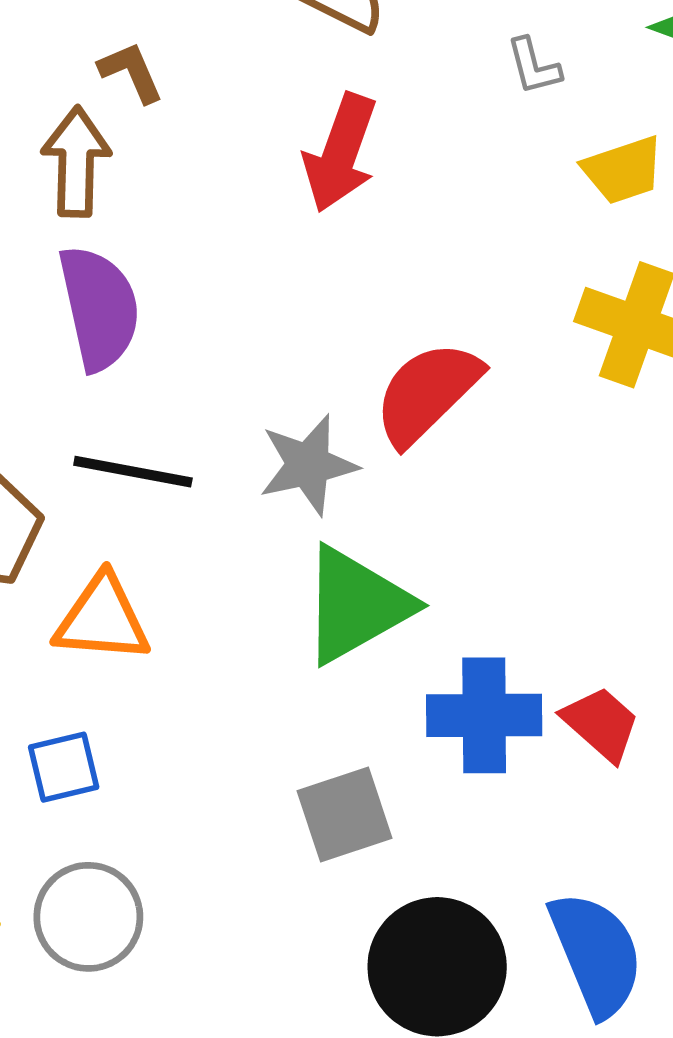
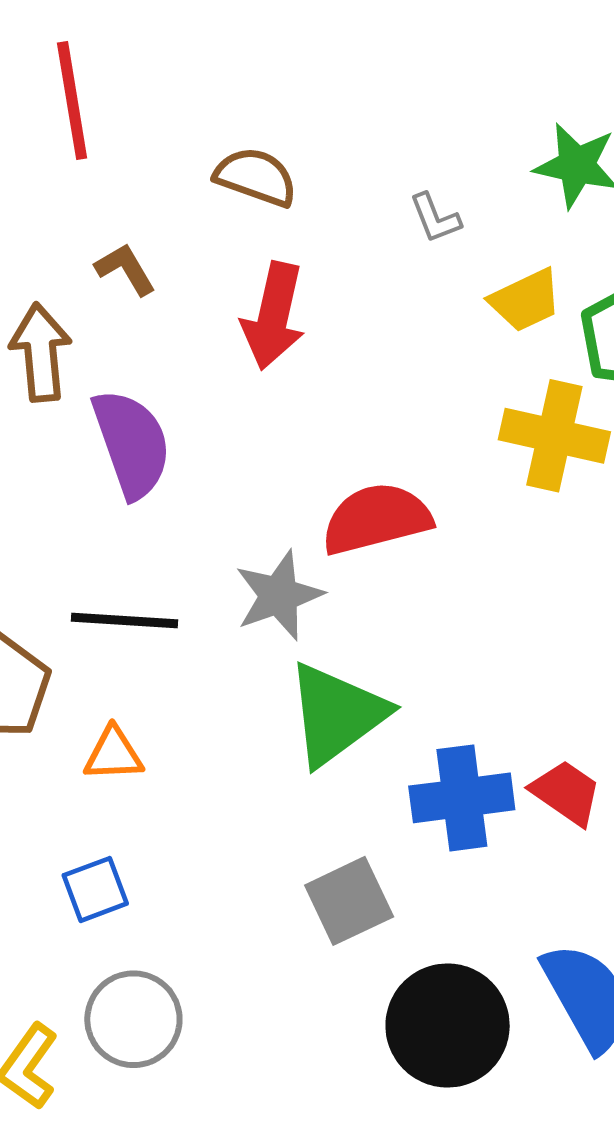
brown L-shape: (131, 72) -> (125, 269), moved
purple semicircle: (99, 308) -> (132, 444), moved
red semicircle: (427, 393) -> (376, 519), turned 37
orange triangle: (102, 619) -> (113, 754), size x0.7

